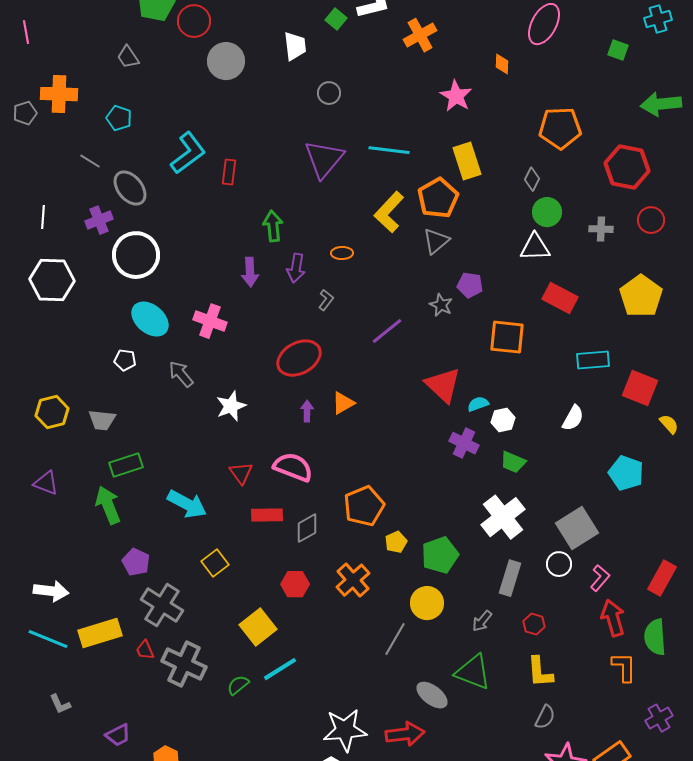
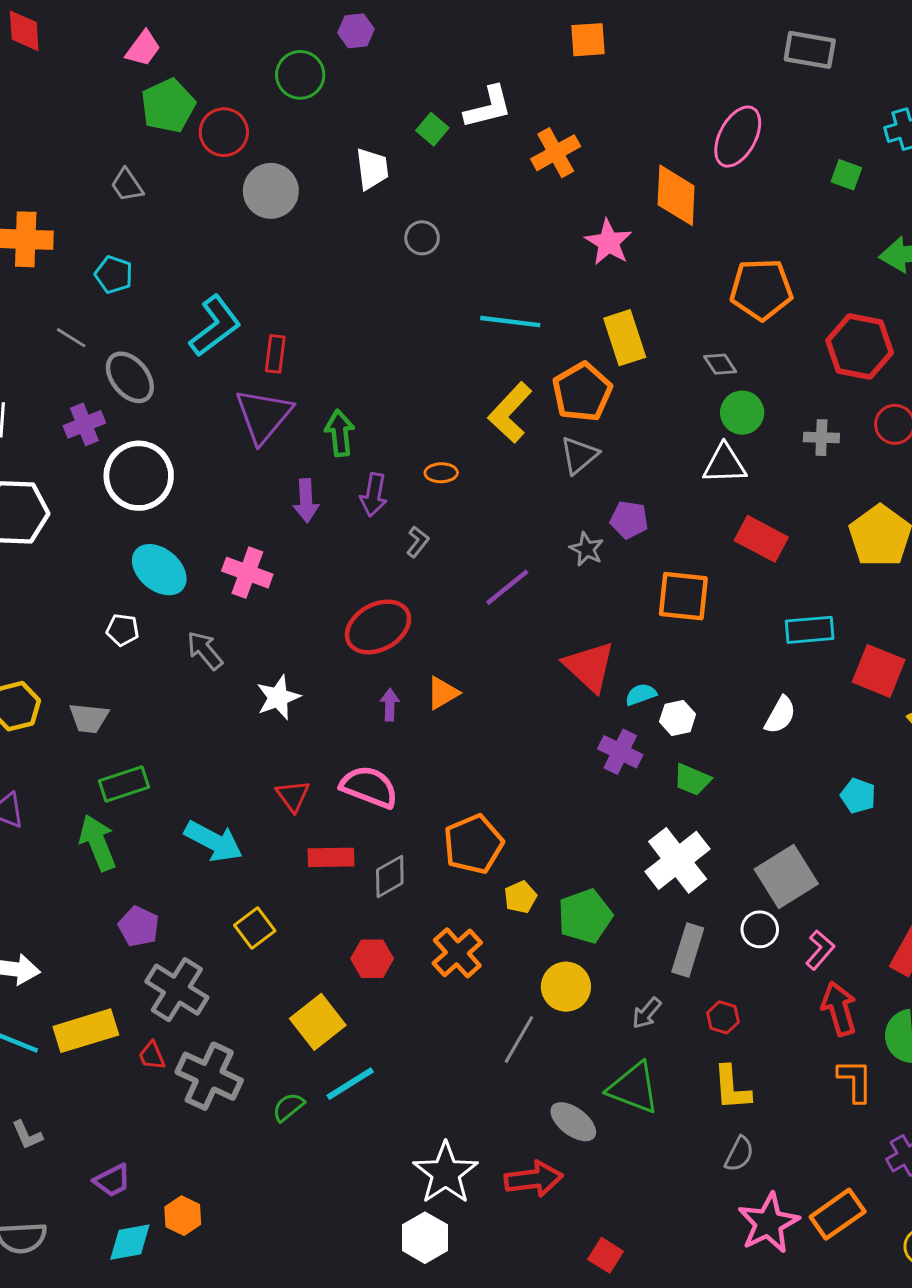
orange diamond: (502, 64) -> (676, 195), size x2.0
purple triangle: (324, 159) -> (263, 416), moved
gray diamond: (532, 179) -> (720, 364), turned -60
cyan pentagon: (626, 473) -> (858, 796), size x0.7
white star: (345, 730) -> (446, 1173), turned -30

